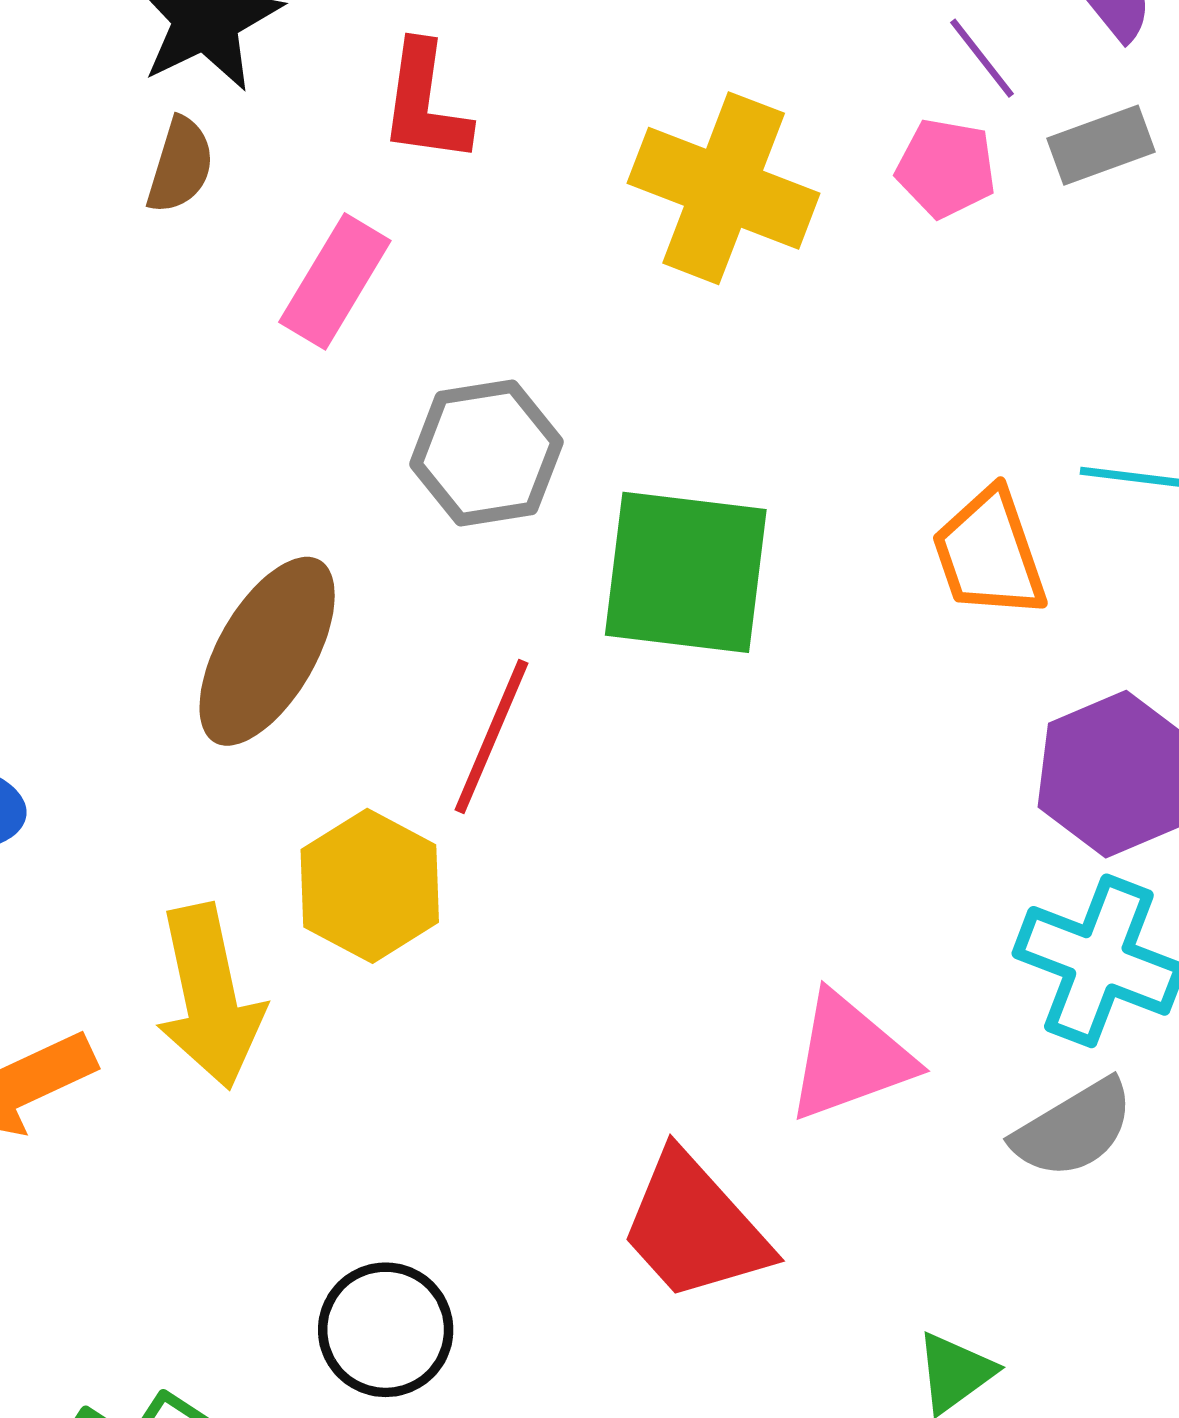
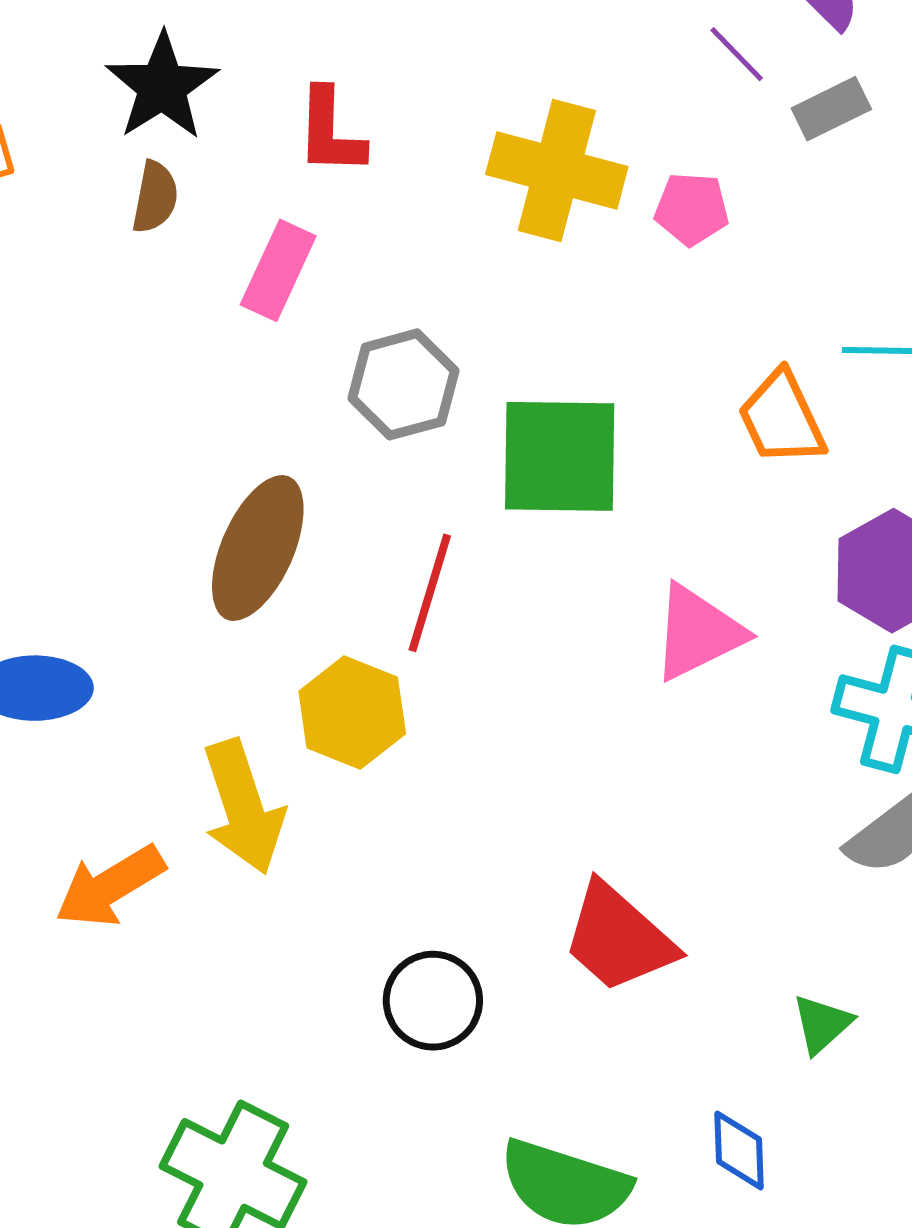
pink pentagon: (946, 168) -> (692, 209), moved
pink triangle: (849, 1057) -> (698, 633), moved
black circle: (386, 1330) -> (433, 1001), moved

